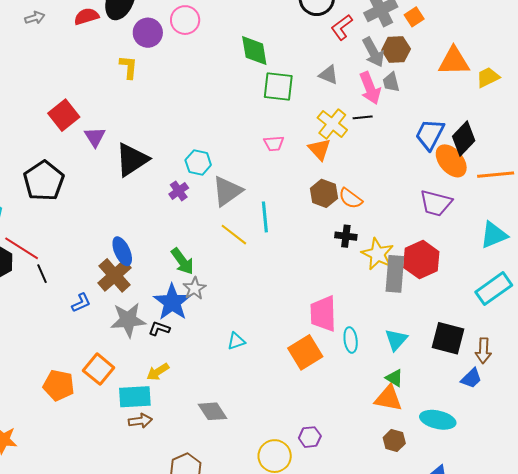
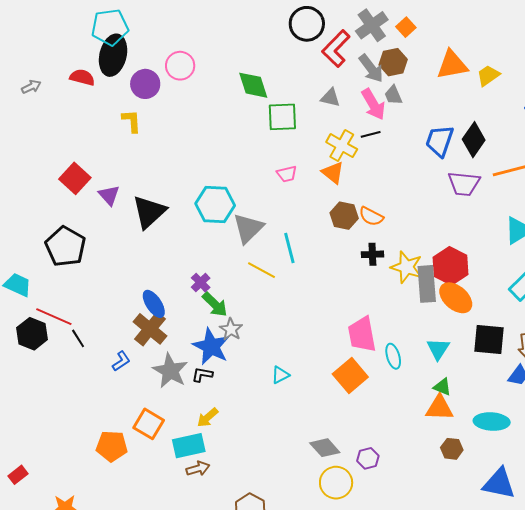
red semicircle: (87, 16) -> (82, 77), turned 40
red L-shape: (342, 27) -> (336, 49), size x1.4
orange ellipse: (451, 161) -> (456, 298), moved
cyan hexagon: (198, 163) -> (215, 204), size x1.5
purple cross: (179, 191) -> (201, 283), moved
purple trapezoid: (436, 203) -> (464, 184), moved
gray star: (128, 320) -> (170, 371), turned -30
gray diamond: (213, 411) -> (325, 448), moved

